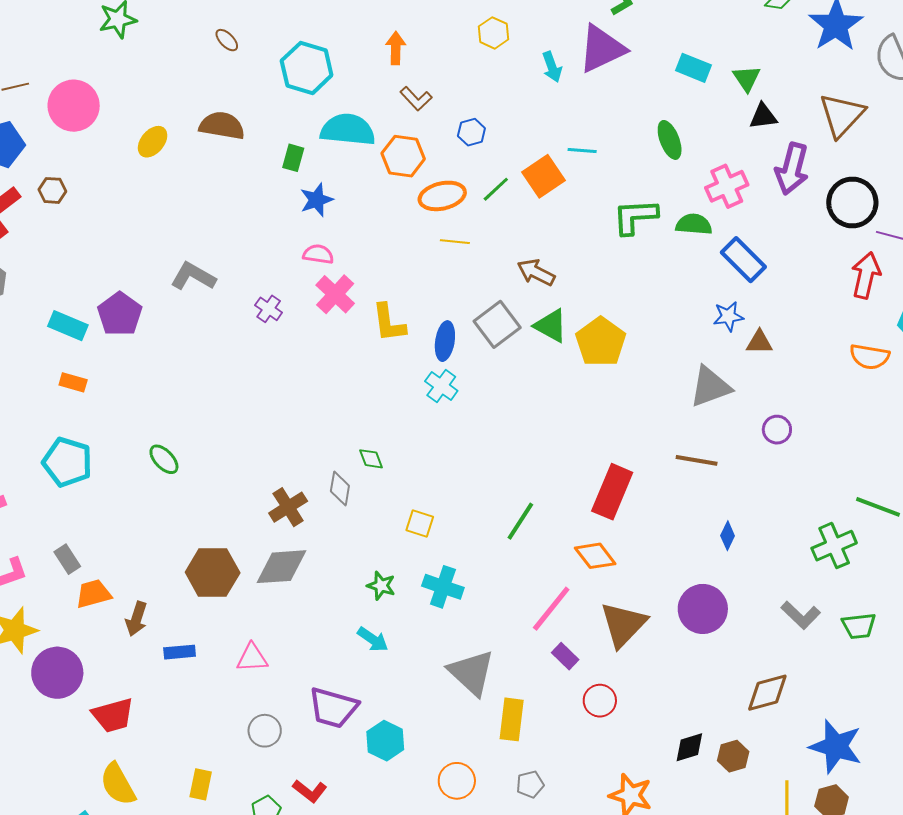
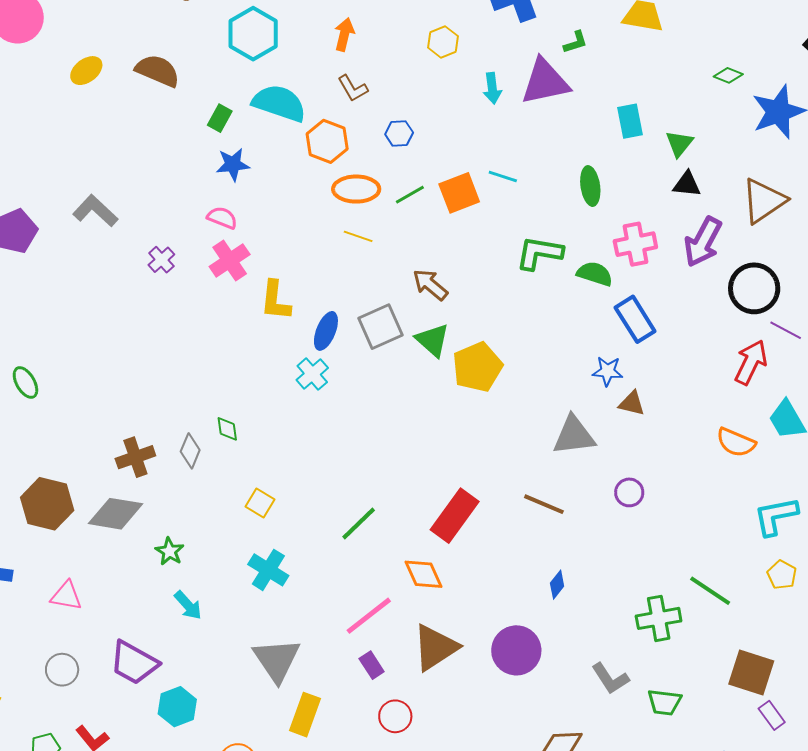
cyan rectangle: (694, 68) -> (630, 121), turned 44
green star: (381, 586) -> (170, 551), moved

